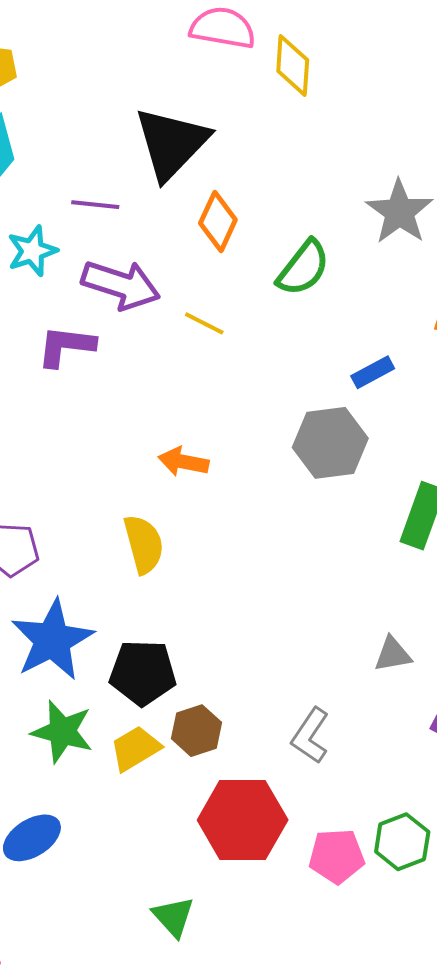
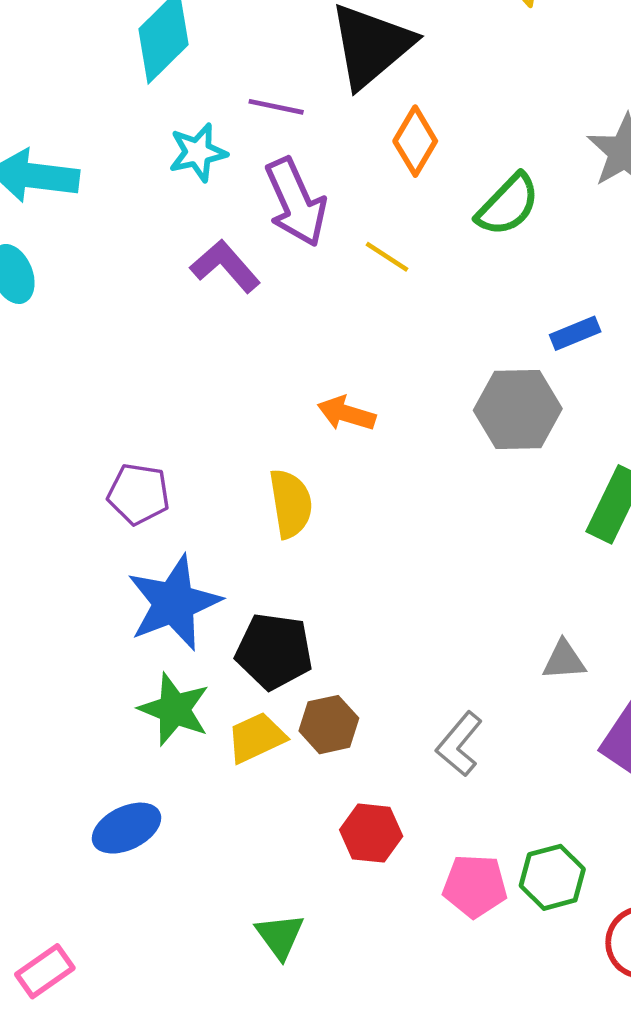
purple arrow: (121, 285) -> (296, 202), turned 42
purple L-shape: (66, 346) -> (225, 266), turned 36
red hexagon: (243, 820) -> (371, 833), size x0.6

